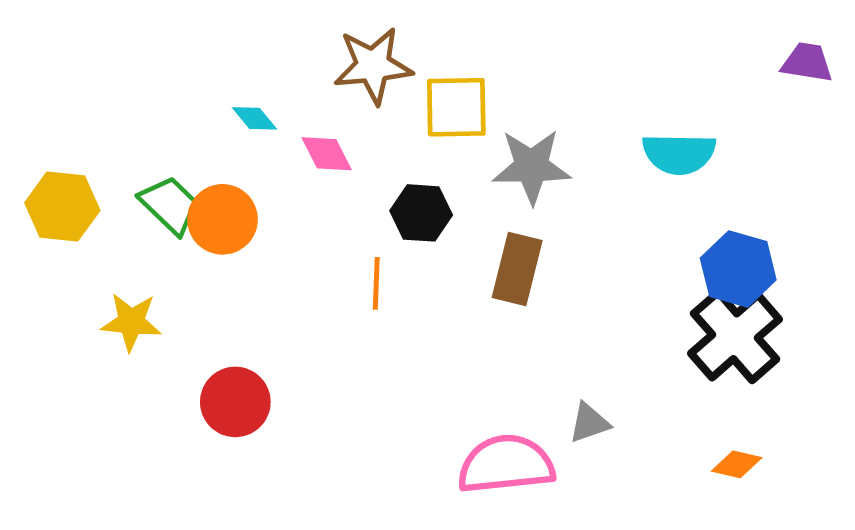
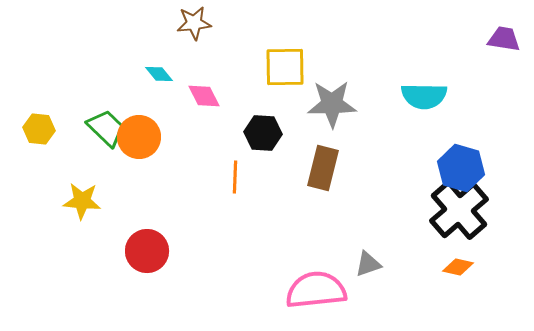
brown star: (373, 66) -> (194, 23), moved, size x0.7
yellow hexagon: (62, 207) -> (39, 129), size x0.7
orange diamond: (737, 464) -> (458, 267), moved

